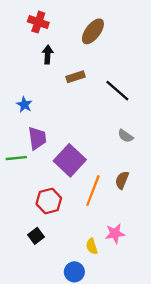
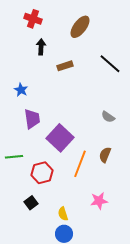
black line: (117, 91) -> (110, 64), moved
green line: (16, 158) -> (14, 157), moved
yellow semicircle: (92, 246) -> (63, 214), moved

